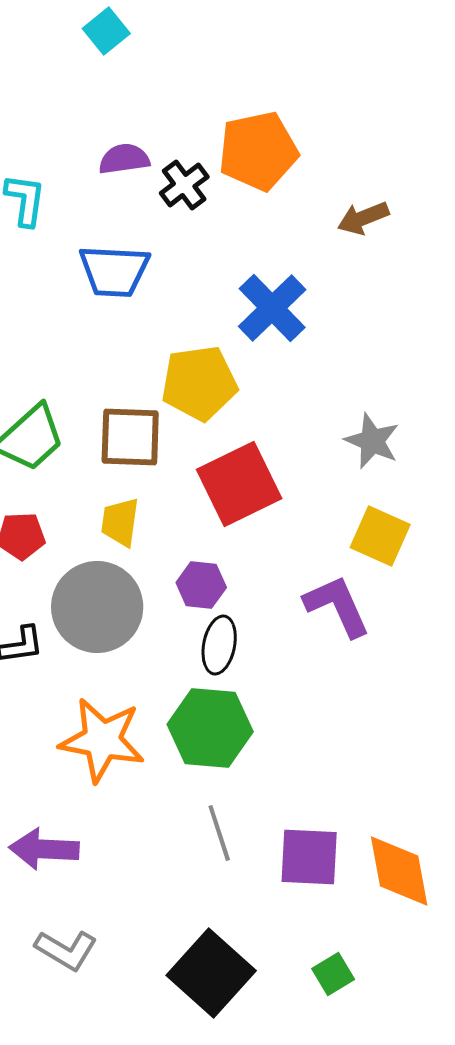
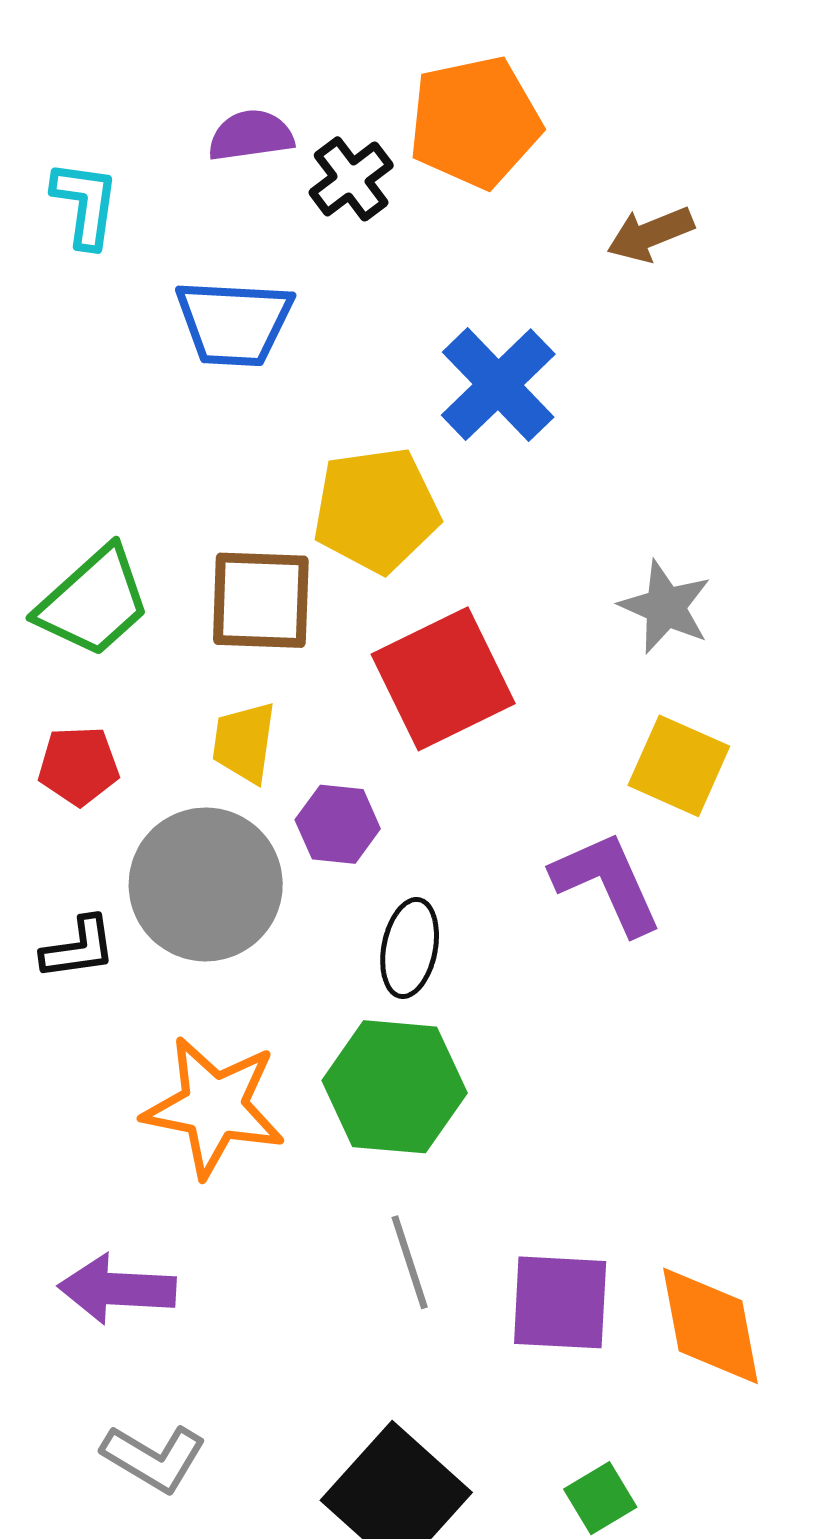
purple hexagon: (201, 585) -> (338, 824), moved

